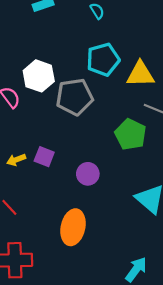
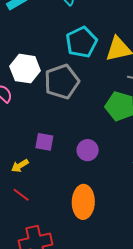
yellow arrow: (16, 160) -> (20, 166), moved

